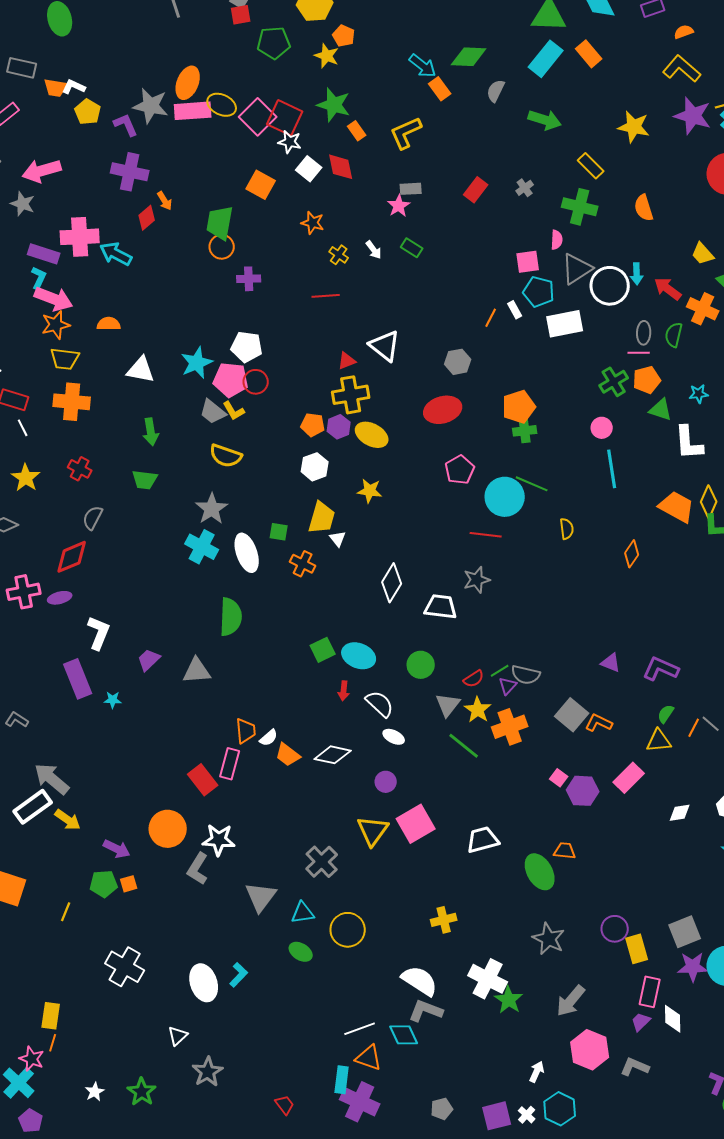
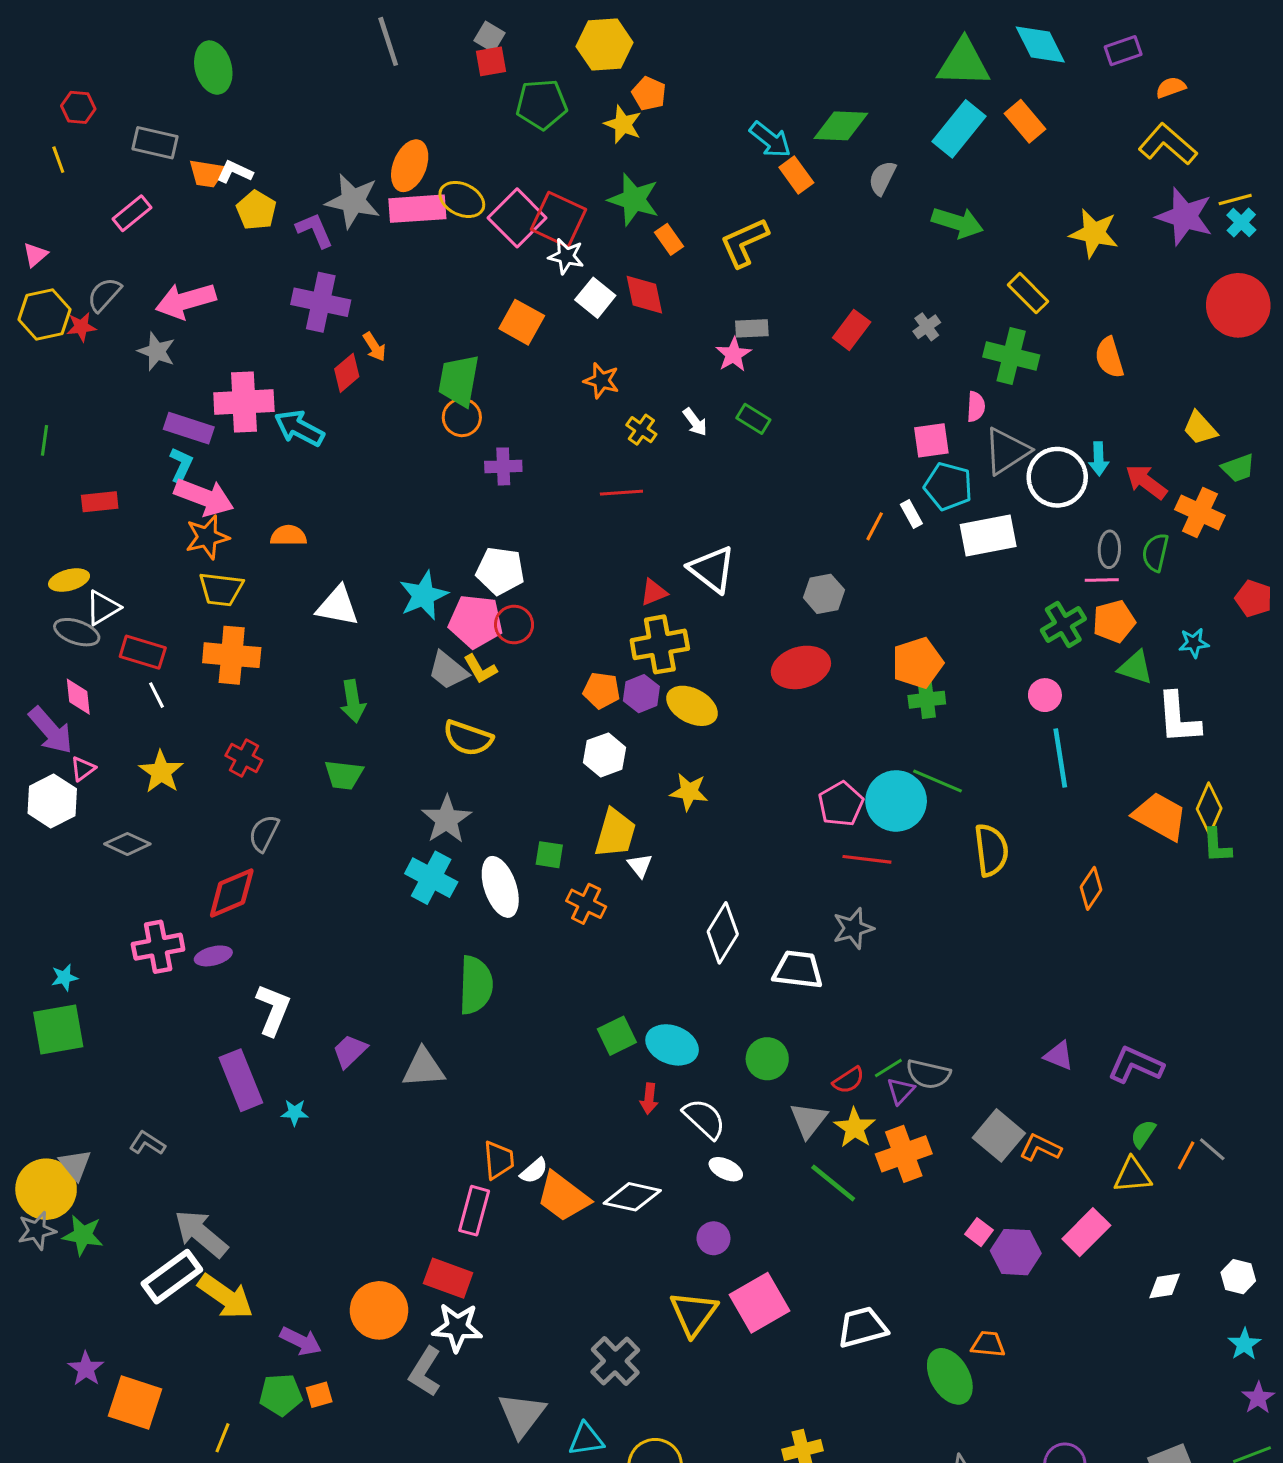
pink pentagon: (460, 470) -> (841, 804), moved
yellow semicircle: (567, 529) -> (991, 850), size x1.6
orange trapezoid: (288, 755) -> (563, 1197), size x1.4
red rectangle: (203, 780) -> (448, 1278), moved, turned -32
yellow arrow: (68, 820) -> (226, 1297), size x1.4

